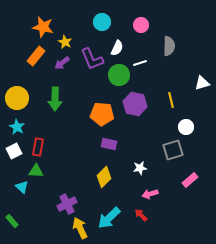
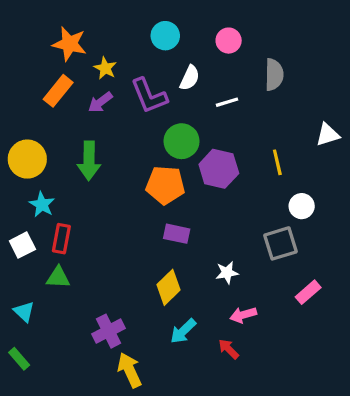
green circle: (119, 75) -> (181, 141), moved
cyan star: (17, 127) -> (42, 204), moved
cyan triangle: (22, 187) -> (24, 312), moved
cyan arrow: (109, 218) -> (183, 331), moved, size x0.7

